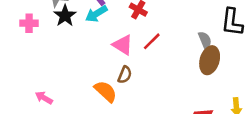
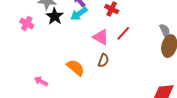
pink cross: (29, 23) -> (27, 24), turned 32
orange semicircle: (106, 91) -> (76, 68), moved

